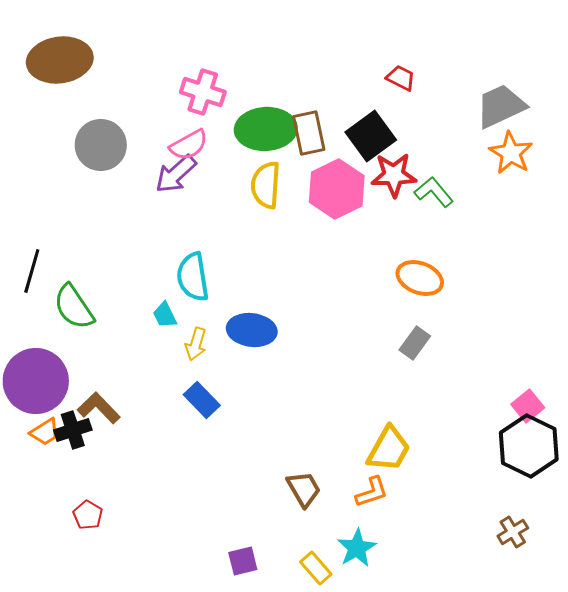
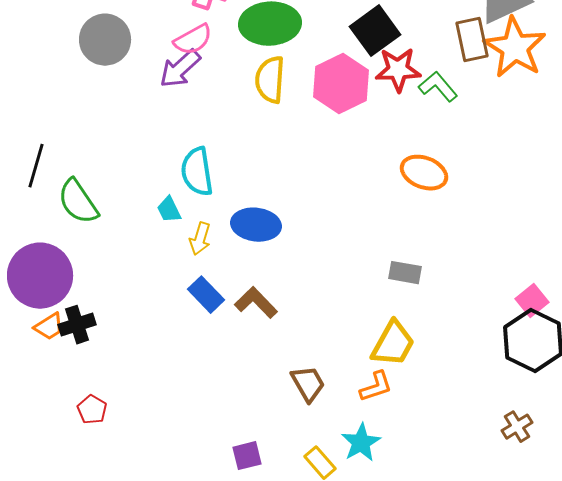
brown rectangle: (309, 133) -> (472, 40), moved
orange star: (511, 153) -> (515, 48), size x1.4
gray rectangle: (415, 343) -> (405, 273), moved, turned 64
brown L-shape: (99, 408) -> (256, 303), moved

